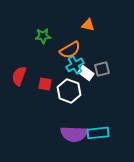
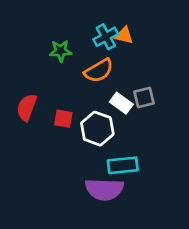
cyan cross: (75, 65) -> (106, 37), moved
cyan rectangle: (98, 133) -> (123, 165), moved

